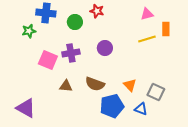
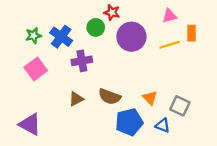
blue cross: (46, 13) -> (61, 37), moved, turned 30
green circle: (75, 22) -> (96, 27), moved
purple circle: (105, 48) -> (131, 37), moved, size x1.6
pink square: (48, 60) -> (36, 69), moved, turned 30
brown triangle: (66, 86) -> (76, 99), turned -32

